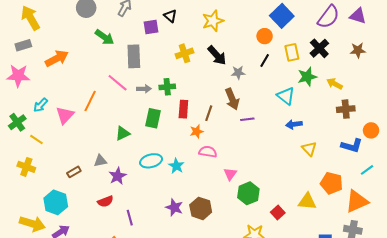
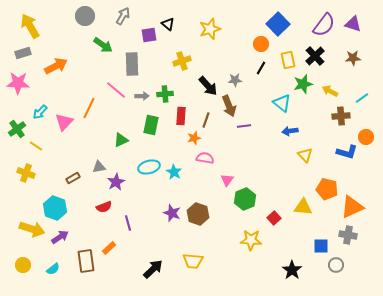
black arrow: (217, 55) -> (208, 86), moved
cyan line: (367, 170) -> (362, 98), moved

